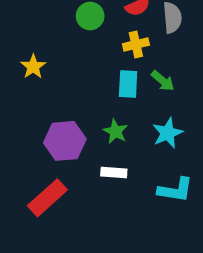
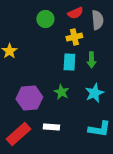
green arrow: (163, 81) -> (91, 60), turned 49
white rectangle: (114, 173) -> (51, 127), moved

